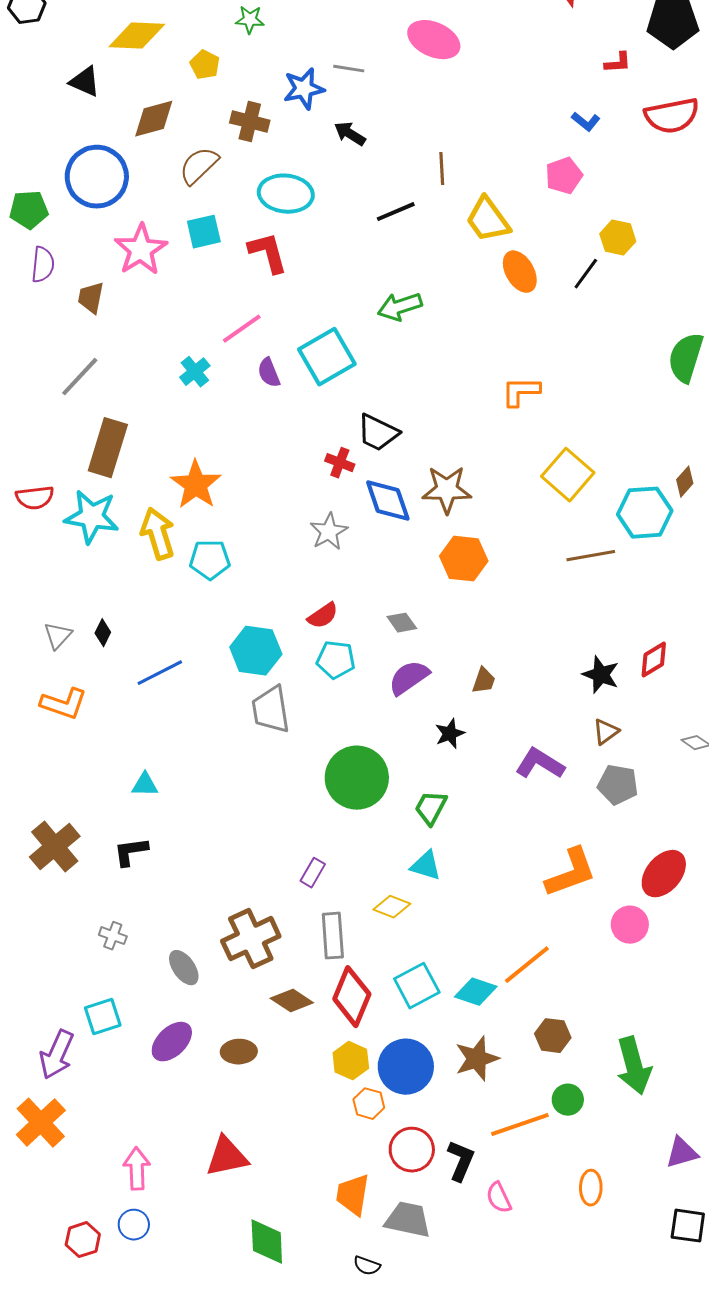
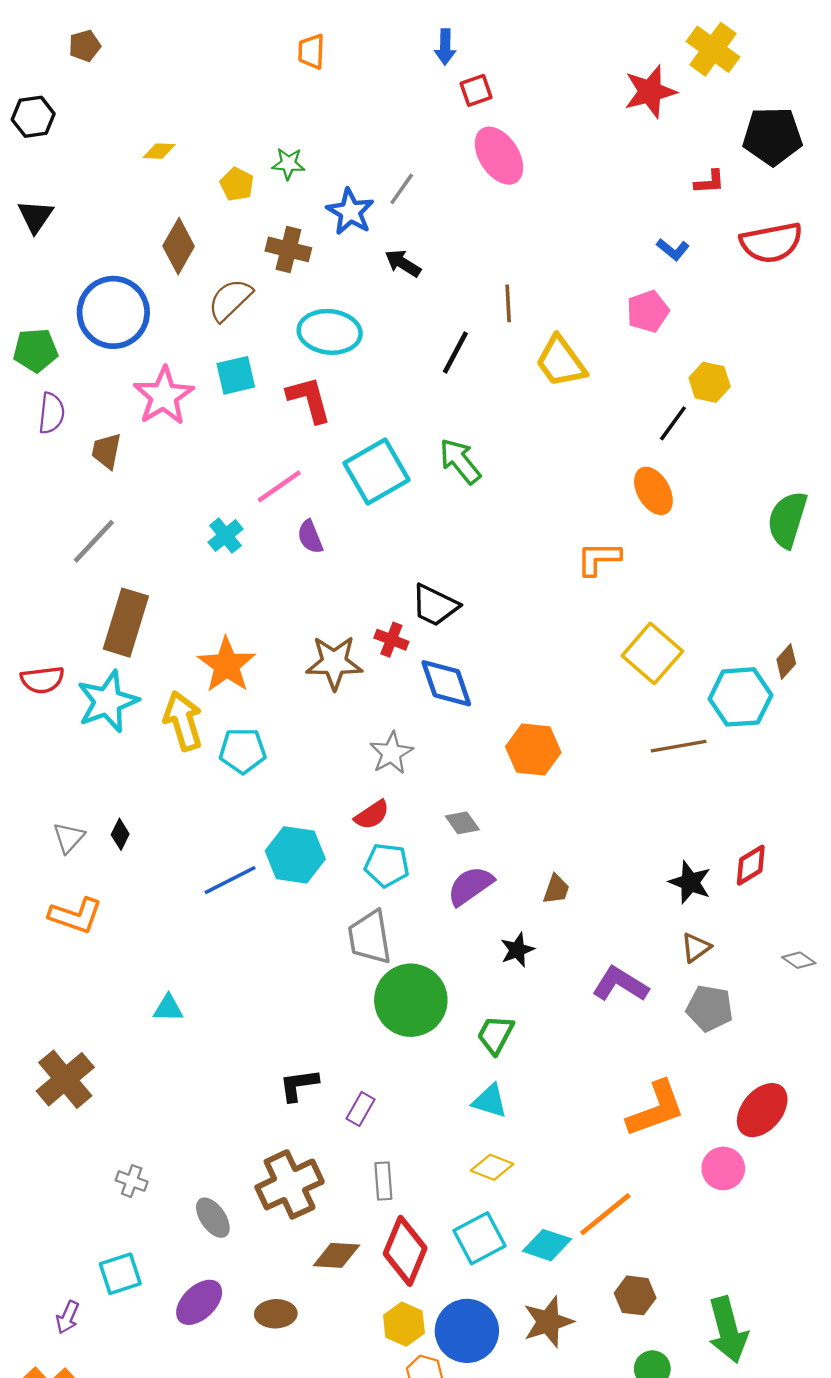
green star: (250, 20) -> (288, 164), moved
yellow diamond: (137, 36) -> (159, 151), size x0.5
pink ellipse: (434, 40) -> (499, 156), turned 33
gray line: (349, 69) -> (402, 189), turned -64
black triangle: (85, 82) -> (35, 216), moved, turned 40
blue star: (304, 89) -> (350, 212), turned -30
brown diamond: (154, 119) -> (179, 246), turned -45
black line: (396, 212) -> (455, 352), turned -39
orange ellipse: (520, 272) -> (653, 491), moved
green arrow: (400, 307) -> (460, 461), turned 69
cyan square: (327, 357) -> (377, 471), moved
brown star: (447, 490) -> (334, 663), moved
cyan star: (92, 517) -> (108, 702), turned -30
gray star: (329, 532) -> (391, 753), moved
blue line: (160, 673) -> (230, 880), moved
gray trapezoid: (271, 710) -> (370, 937), moved
black L-shape: (131, 852) -> (299, 1085), moved
yellow diamond: (392, 907) -> (492, 1167), moved
gray rectangle: (333, 936) -> (383, 1181), size x0.7
brown diamond: (292, 1001) -> (336, 1255), turned -30
purple arrow: (57, 1055) -> (68, 1317), size x0.6

